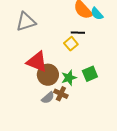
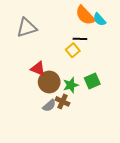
red triangle: (37, 62) -> (38, 69), size x0.7

